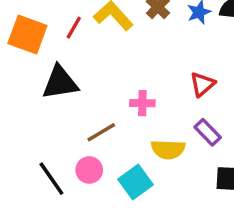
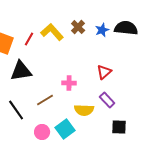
pink circle: (89, 170) -> (42, 132), moved
black line: (51, 179) -> (16, 110), moved

